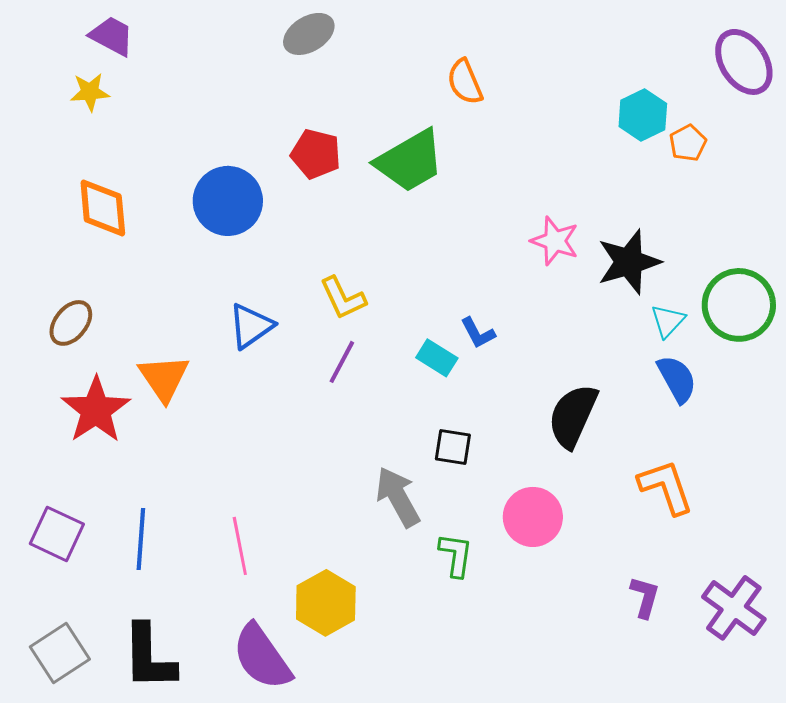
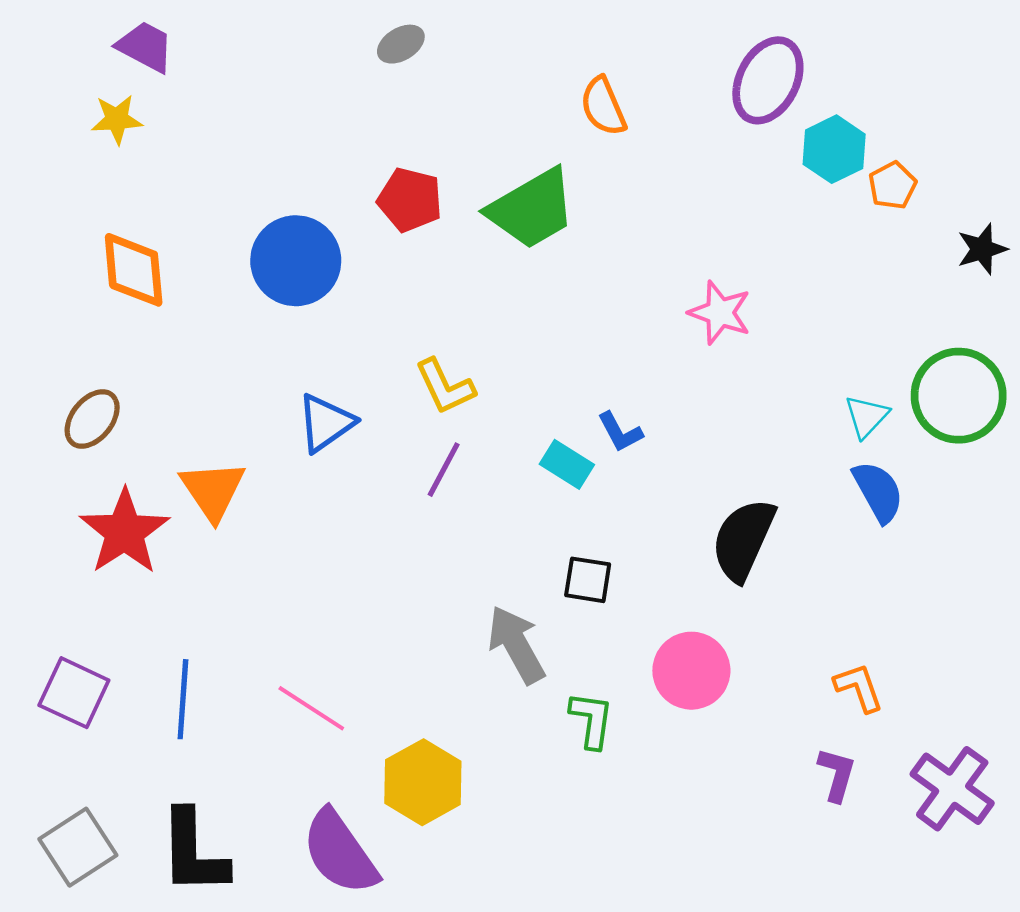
gray ellipse: (309, 34) -> (401, 44), size x0.7
purple ellipse: (744, 62) -> (768, 80), moved, turned 60
black star: (629, 262) -> (982, 249), moved, size x0.6
orange L-shape: (666, 487) -> (859, 688), moved, size x0.7
pink line: (240, 546) -> (311, 708), turned -46

